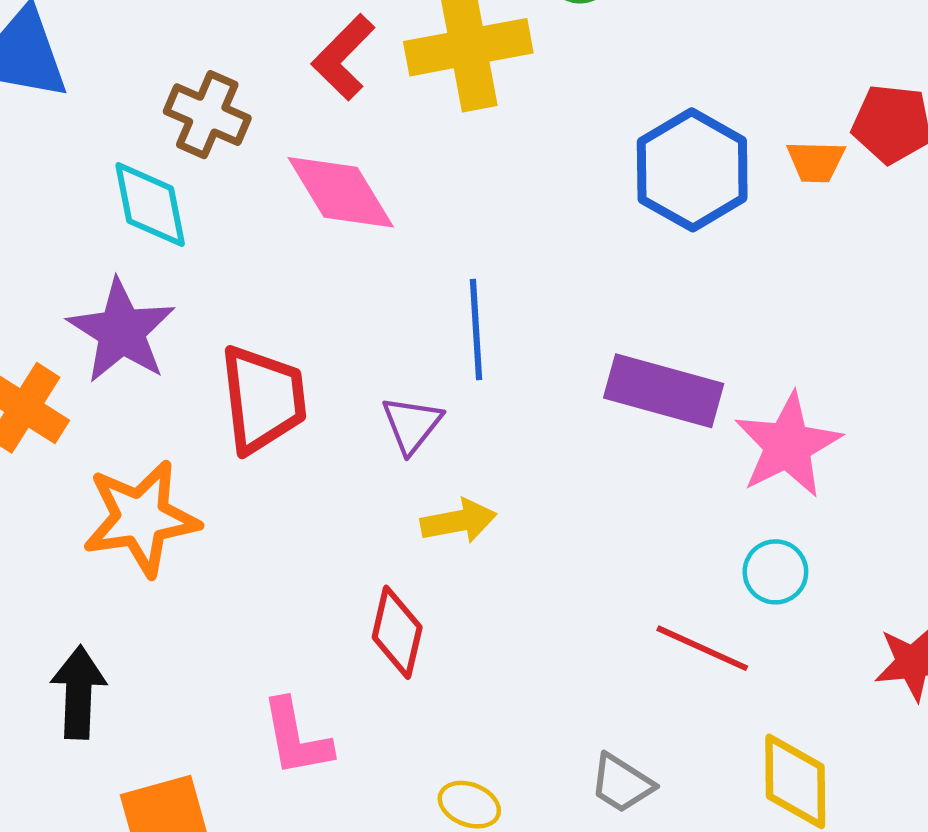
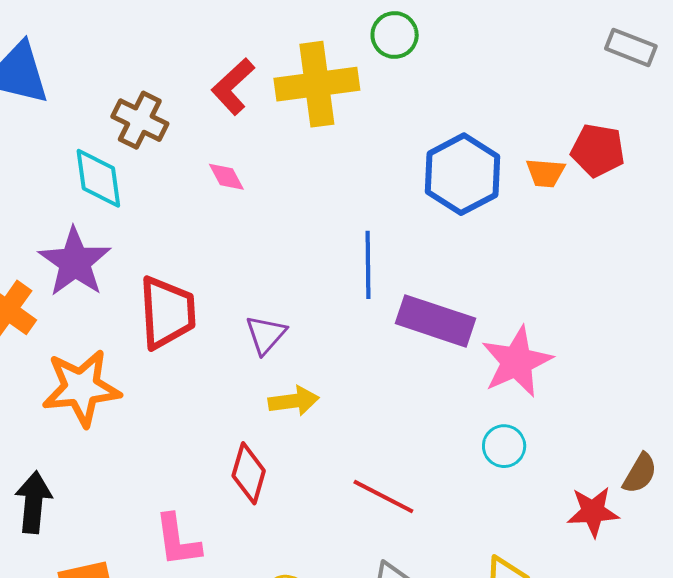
pink diamond: (341, 192) -> (226, 177), size x0.5
blue line: (476, 330) -> (368, 265), moved
red line: (702, 648) -> (383, 496), moved

